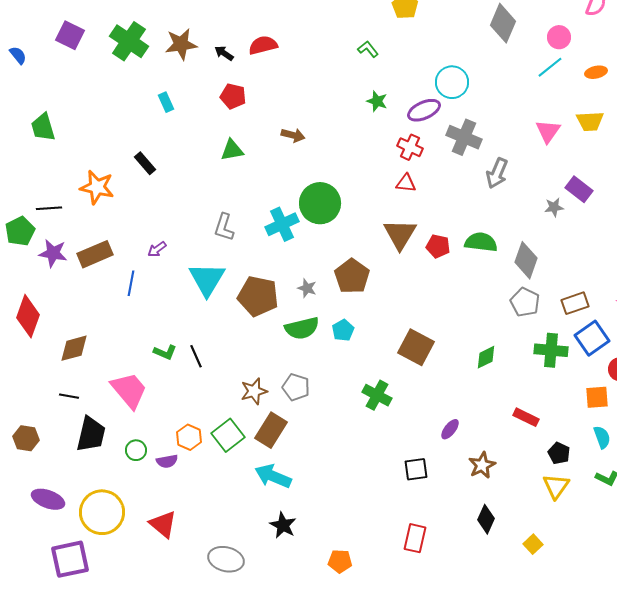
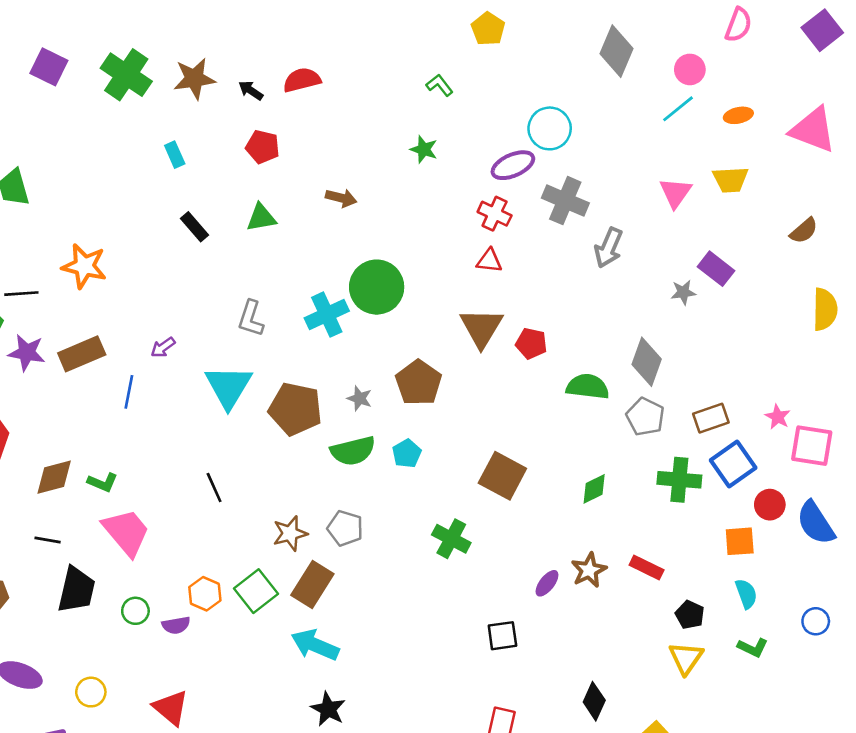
green star: (377, 101) -> (424, 149), moved
black rectangle: (145, 163) -> (194, 227), moved
green semicircle: (481, 242) -> (588, 387), moved
green L-shape: (165, 352) -> (103, 482), moved
brown star: (482, 465) -> (589, 570), moved
yellow circle: (102, 512) -> (91, 692), size x0.5

